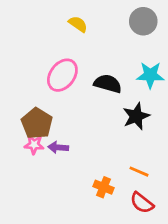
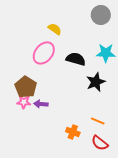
yellow semicircle: (78, 24) -> (55, 29), moved

